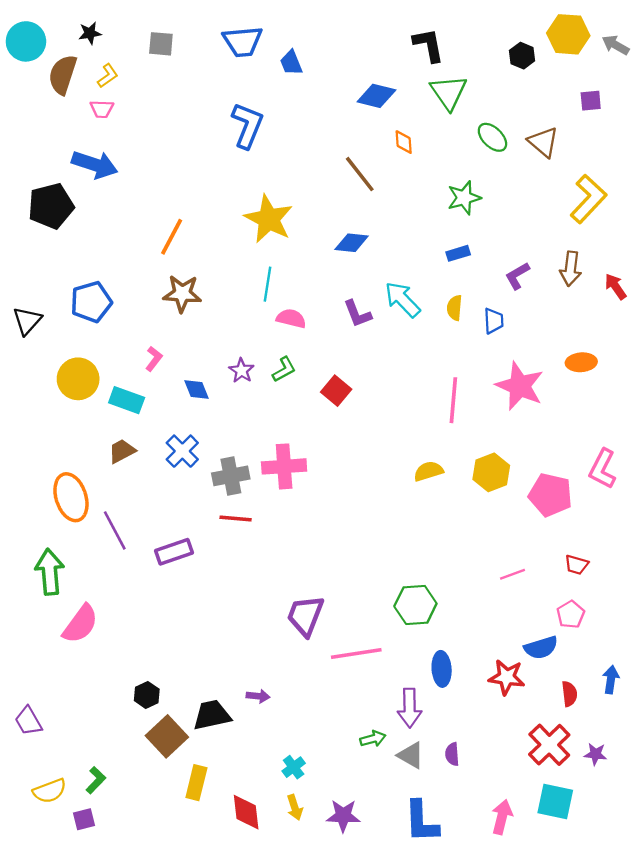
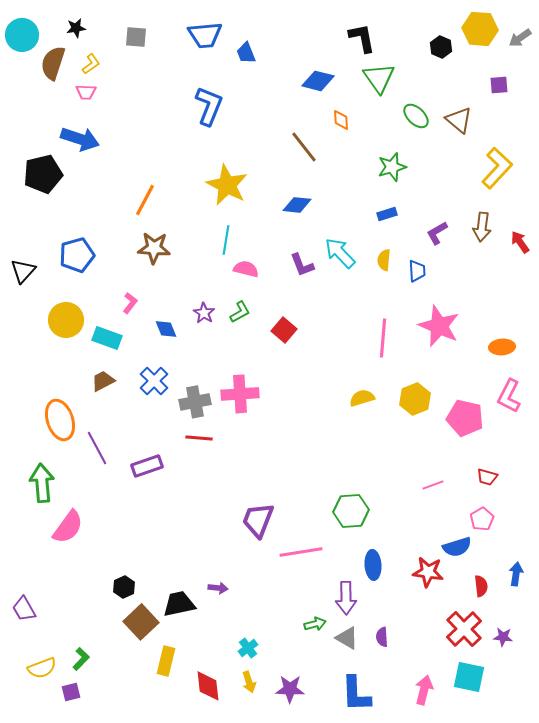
gray arrow: (616, 45) -> (520, 38), turned -65
orange ellipse: (581, 362) -> (502, 347), moved

